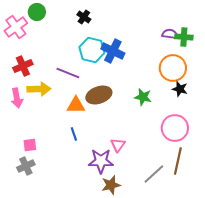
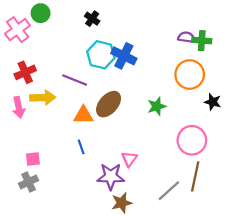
black star: (180, 89) -> (213, 102), moved
brown ellipse: (99, 95) -> (109, 104), turned -30
green star: (143, 97) -> (157, 106), turned -30

